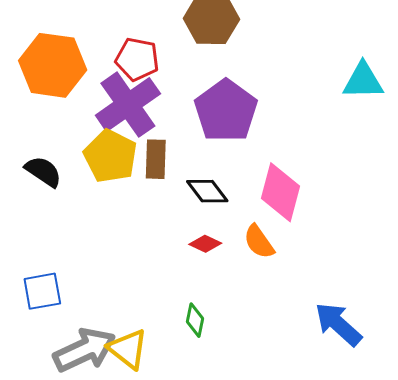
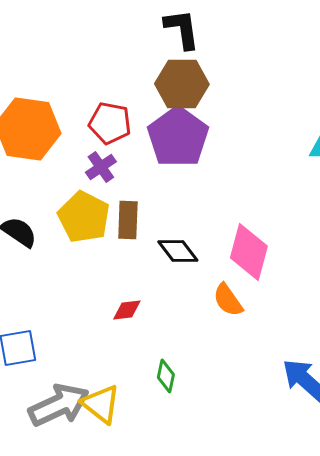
purple cross: (128, 105) -> (101, 167), size x0.5
purple pentagon: (226, 111) -> (178, 137), moved
red diamond: (205, 244) -> (127, 310), moved, turned -32

